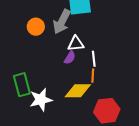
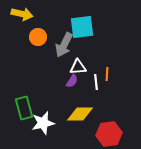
orange circle: (36, 27) -> (38, 37), moved
orange line: (93, 76) -> (107, 74), moved

